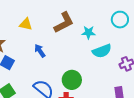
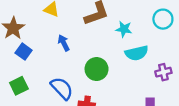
green circle: (72, 80) -> (97, 69), moved

